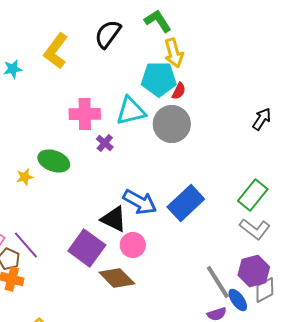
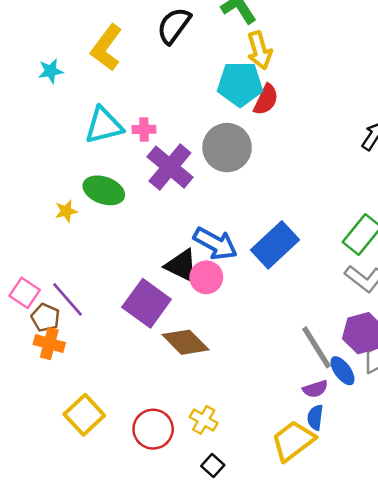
red semicircle: (179, 91) -> (266, 100), size x1.4
cyan triangle: (131, 111) -> (104, 126), moved
pink cross: (85, 114) -> (144, 129), size x0.6
gray circle: (172, 124) -> (227, 148), moved
purple cross: (105, 143) -> (170, 167), size x2.0
pink circle: (133, 245) -> (206, 277), moved

